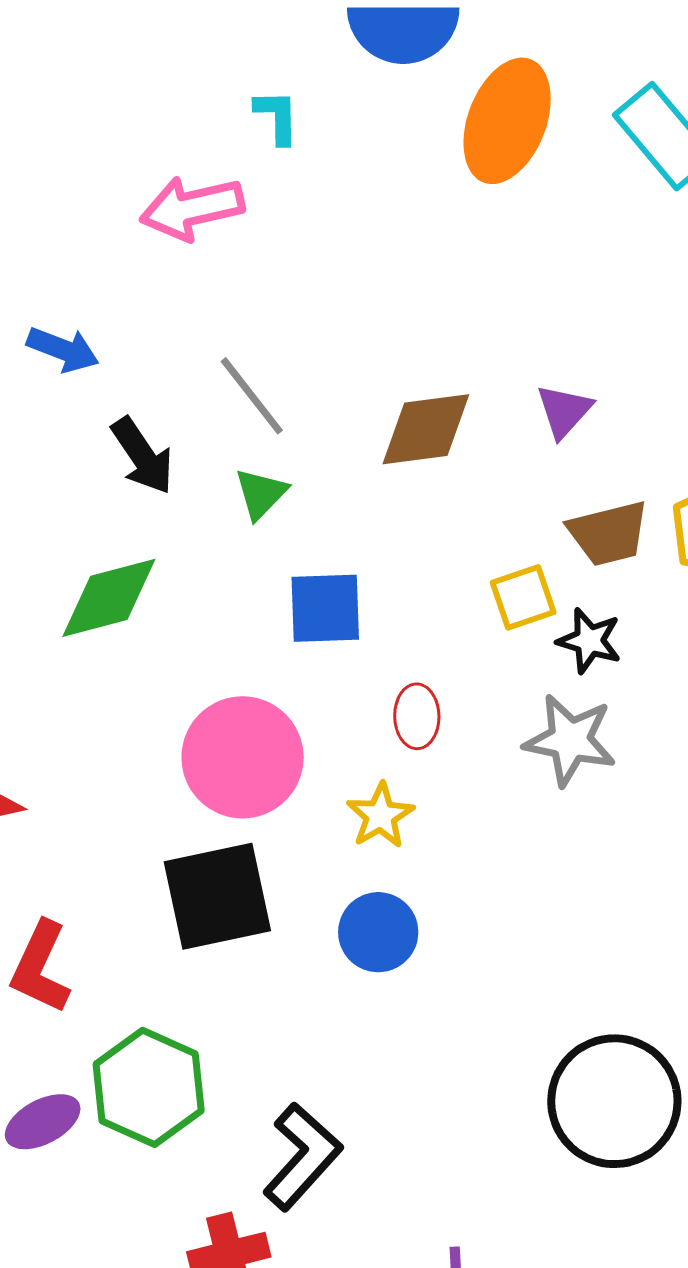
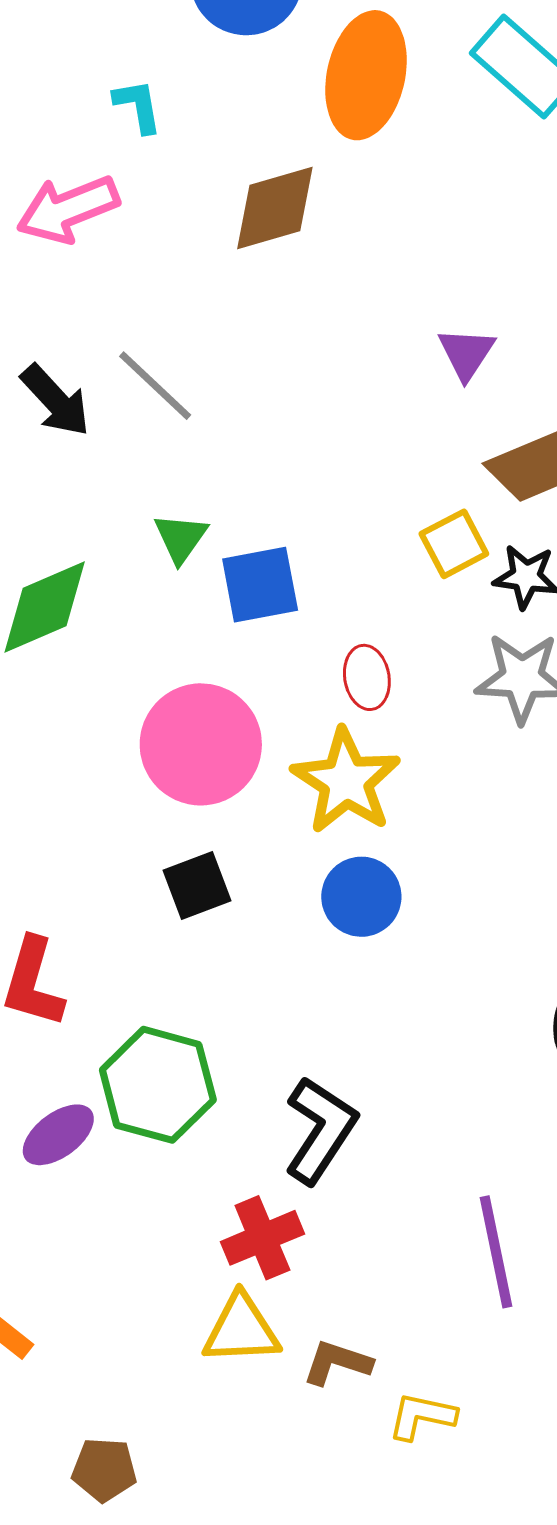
brown diamond: (426, 429) -> (275, 208), moved
black arrow: (143, 456) -> (56, 401), moved
green triangle: (261, 494) -> (181, 538), moved
yellow star: (380, 816) -> (346, 781), size x1.6
black square: (217, 896) -> (197, 886), size x0.6

